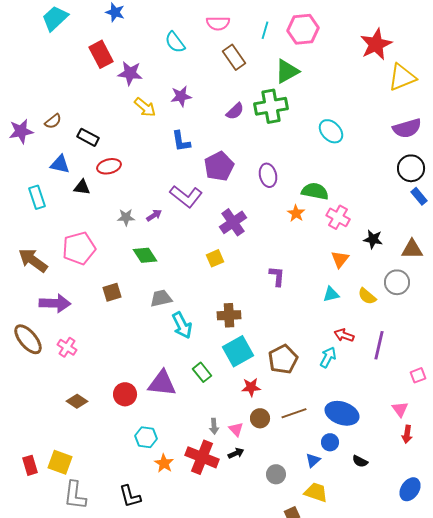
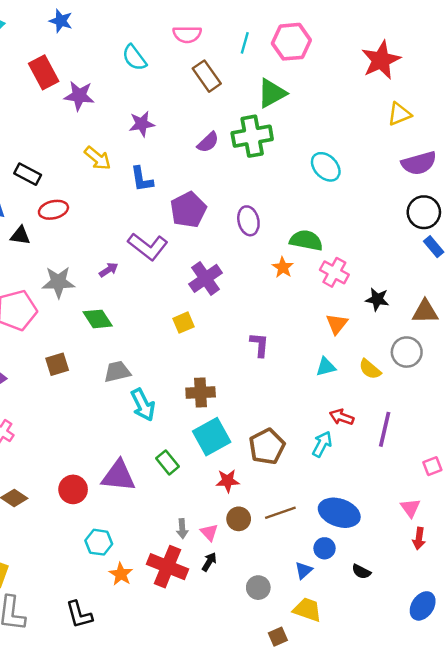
yellow triangle: (402, 77) -> (399, 114), moved, size x0.7
yellow arrow: (145, 107) -> (98, 158), moved
gray star: (126, 217) -> (58, 282), moved, size x1.5
black arrow: (236, 453) -> (209, 562), turned -35

